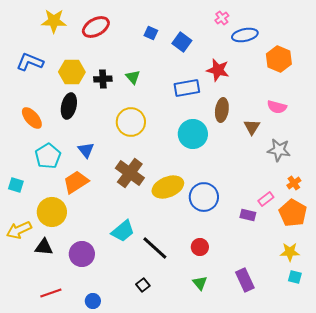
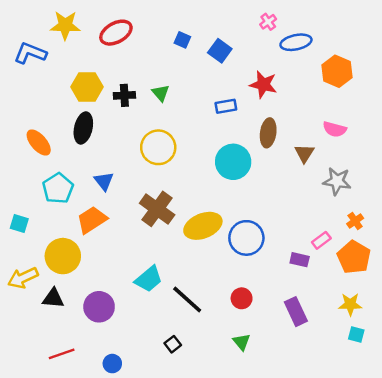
blue L-shape: (30, 62) -> (30, 53), moved
blue rectangle: (187, 88) -> (226, 106), size x0.7
purple rectangle: (245, 280) -> (296, 312), moved

